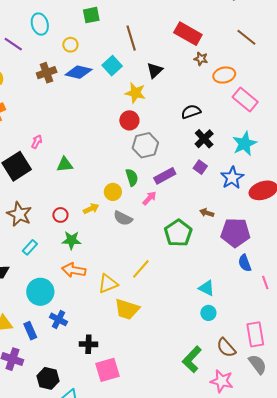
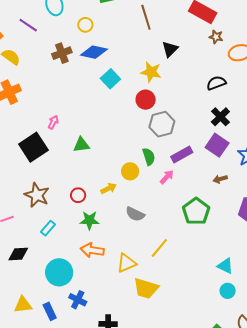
cyan square: (112, 66) -> (110, 79), moved
black semicircle: (191, 112) -> (216, 83), moved
purple square: (200, 167) -> (217, 145), size x1.6
brown arrow: (207, 213) -> (220, 179), moved, turned -32
gray semicircle: (123, 218) -> (135, 214), moved

